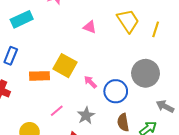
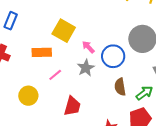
orange rectangle: (40, 76) -> (42, 52), moved
gray star: (86, 115) -> (86, 68), moved

